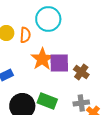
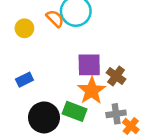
orange semicircle: (25, 35) -> (55, 18), moved, turned -49
orange star: (42, 59) -> (92, 91), moved

